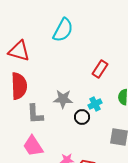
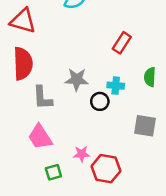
cyan cross: (95, 104) -> (116, 86), turned 32

